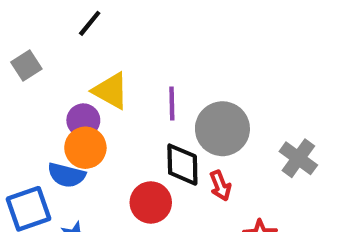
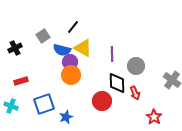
black line: (90, 23) -> (73, 27), moved
gray circle: (222, 129) -> (136, 66), size x0.7
blue semicircle: (66, 175) -> (62, 50), moved

